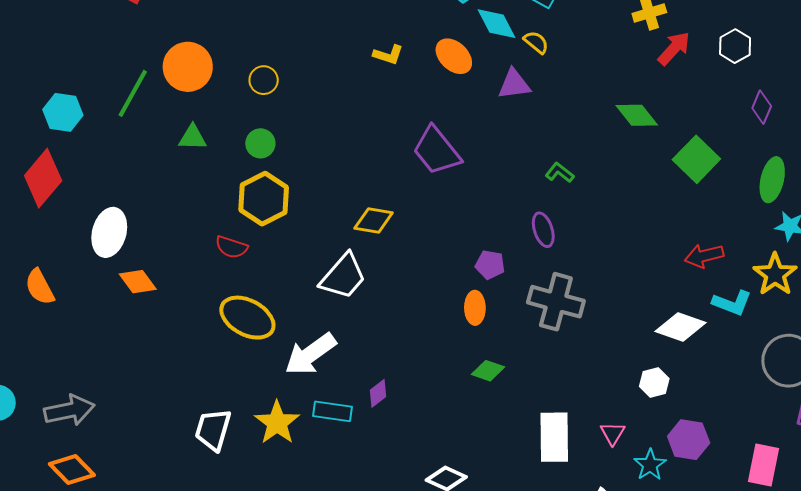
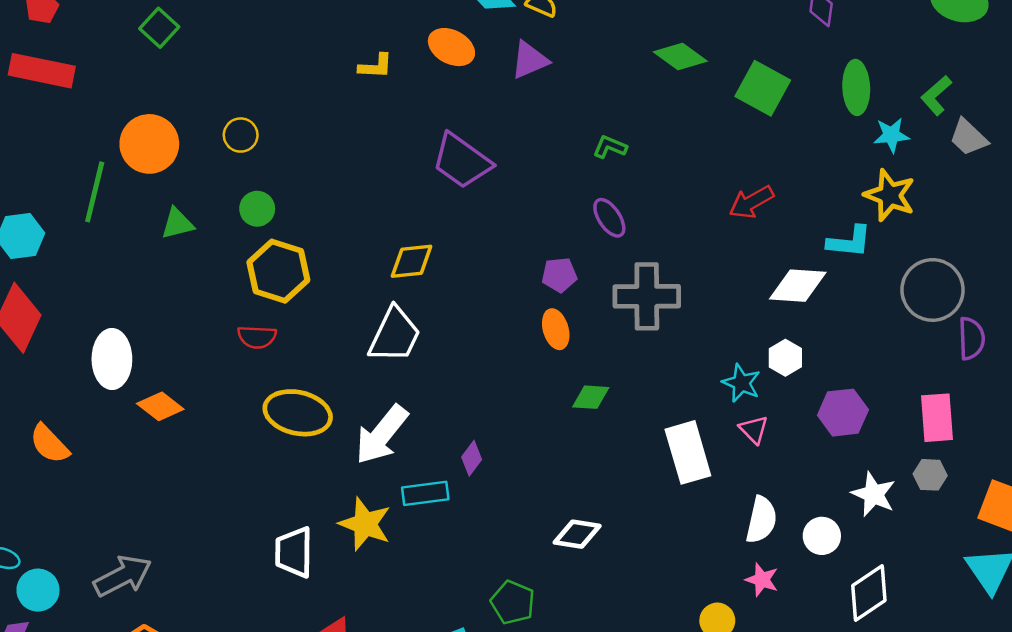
red arrow: (704, 256) -> (751, 202), moved
cyan star: (650, 465) -> (741, 383), moved

